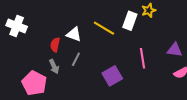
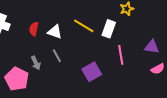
white rectangle: (130, 21) -> (109, 29), moved
red semicircle: (55, 45) -> (34, 29), moved
gray line: (76, 59) -> (57, 56), turned -56

